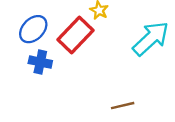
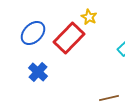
blue cross: (40, 62) -> (38, 72), moved, turned 30

